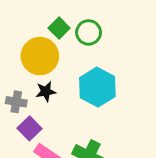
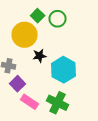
cyan hexagon: (97, 87) -> (64, 70), moved
black star: (46, 91) -> (40, 56), moved

